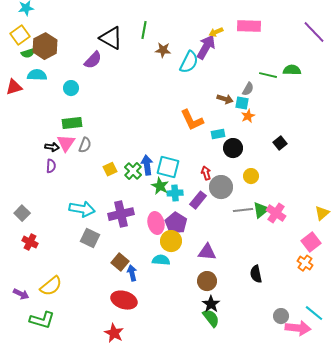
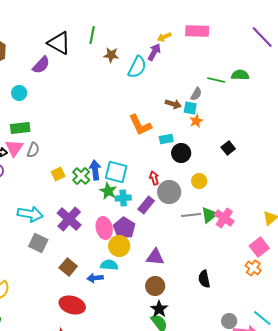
purple arrow: (206, 47) -> (154, 52), size x0.7
purple cross: (121, 214) -> (69, 219), turned -35
blue arrow: (132, 273) -> (95, 278), moved, turned -84

